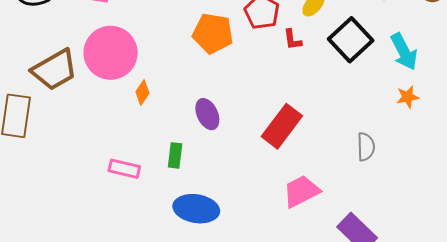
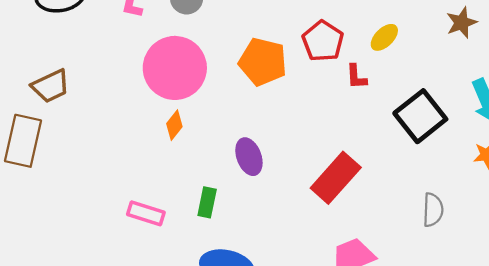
black square: (351, 40) -> (420, 116), moved
pink circle: (111, 53) -> (175, 68), moved
brown trapezoid: (55, 70) -> (51, 86), moved, size x0.7

